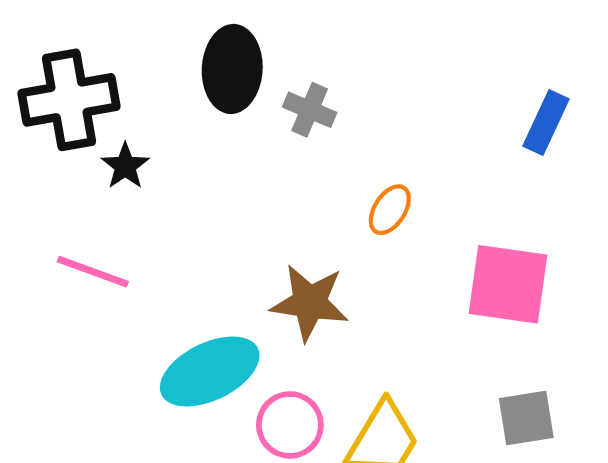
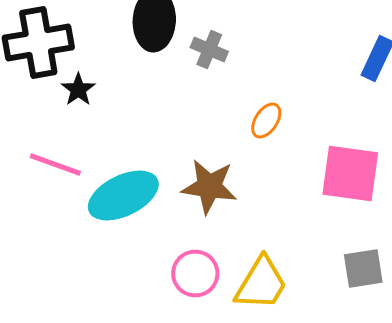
cyan ellipse: (210, 372) -> (123, 196), moved

